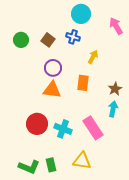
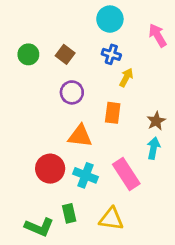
blue cross: (73, 37) -> (111, 54), moved
orange triangle: (52, 90) -> (80, 136), moved
green rectangle: (51, 165) -> (69, 213), moved

